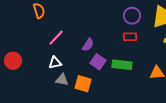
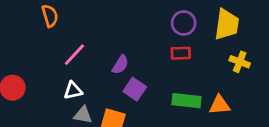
green rectangle: (122, 65) -> (186, 101), moved

